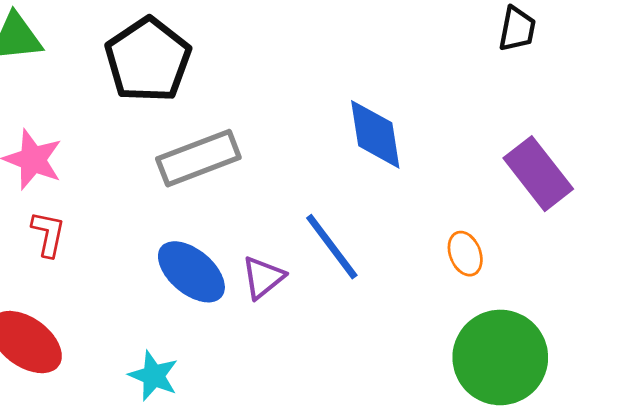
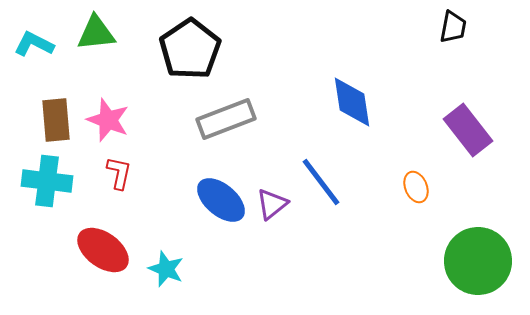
green circle: (500, 357) -> (478, 261), moved
cyan star: (154, 376) -> (166, 269), moved

